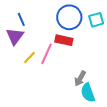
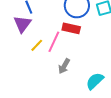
gray arrow: (80, 78) -> (64, 66), moved
cyan semicircle: (88, 93) -> (95, 81), turned 66

